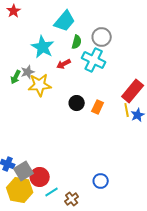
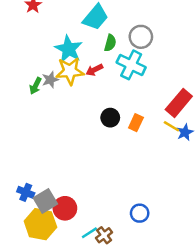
yellow star: (40, 85) -> (70, 71), moved
yellow line: (127, 110) -> (171, 126), turned -48
cyan line: (52, 192) -> (89, 233), moved

